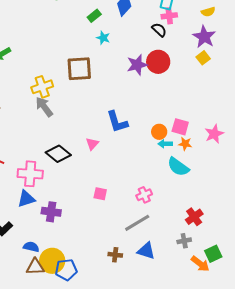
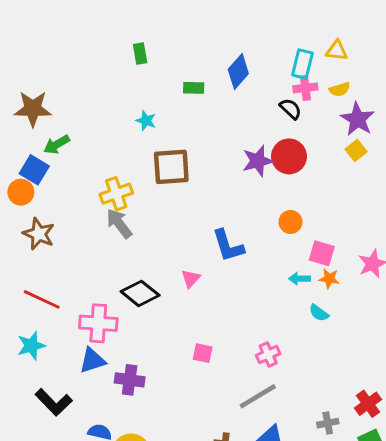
yellow semicircle: (208, 12) -> (340, 89), moved
green rectangle: (94, 16) -> (194, 88), turned 40
cyan star: (103, 38) -> (146, 121), moved
orange circle: (159, 132) -> (290, 222), moved
cyan semicircle: (178, 167) -> (319, 313), size x0.6
red cross: (194, 217) -> (368, 404), moved

